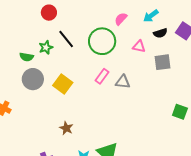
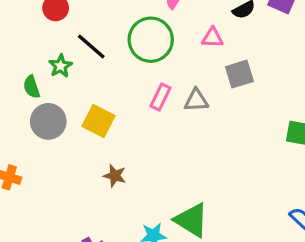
green semicircle: (27, 57) -> (32, 87), turned 72
gray square: (162, 62) -> (239, 74), moved
brown star: (66, 128) -> (115, 176), moved

